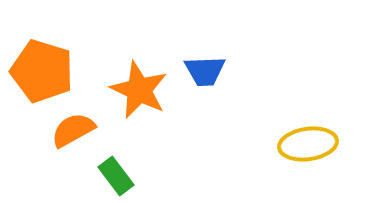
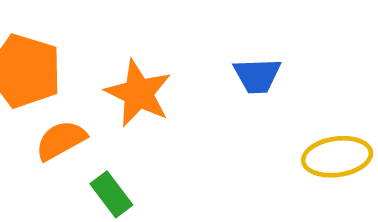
blue trapezoid: (205, 71) -> (257, 76), moved

